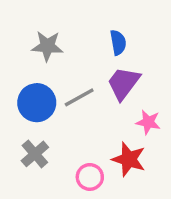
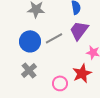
red star: (129, 159) -> (82, 73), turned 30

